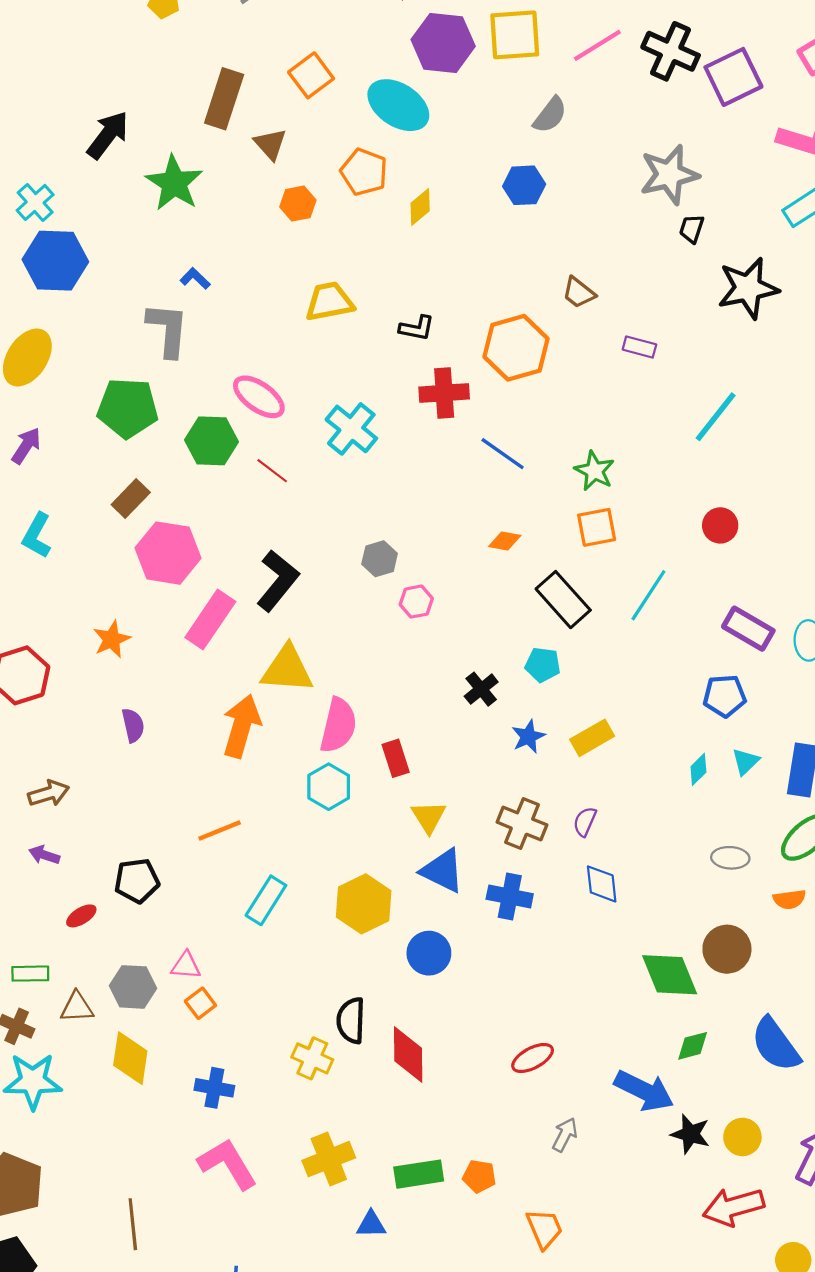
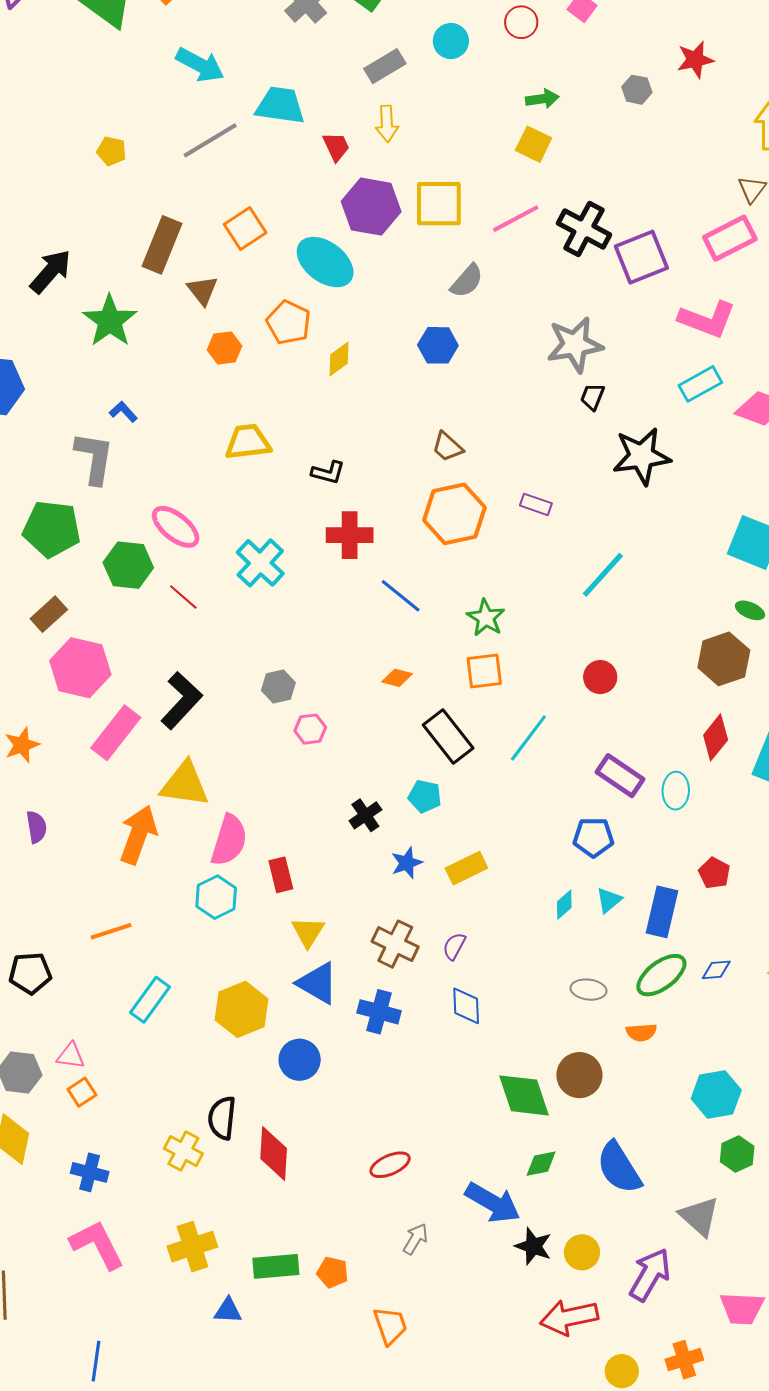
brown trapezoid: (579, 293) -> (447, 447), moved
orange hexagon: (516, 348) -> (454, 514), moved

